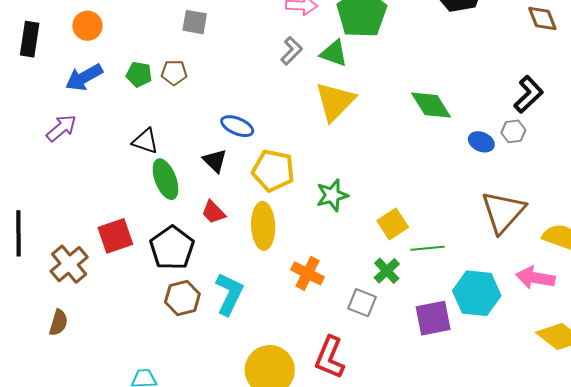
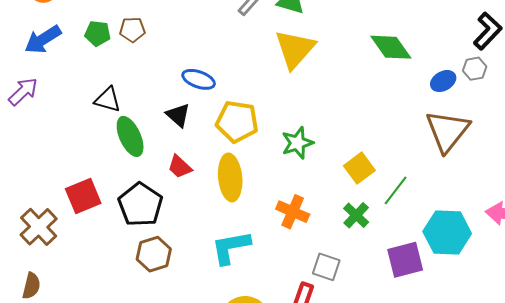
blue ellipse: (481, 142) -> (443, 81), turned -50
brown triangle: (503, 212) -> (447, 131), moved
green line: (428, 248) -> (396, 190), turned -44
orange cross: (308, 273) -> (293, 212), moved
cyan L-shape: (229, 294) -> (231, 247), moved, turned -123
gray square: (362, 303) -> (326, 267), moved

